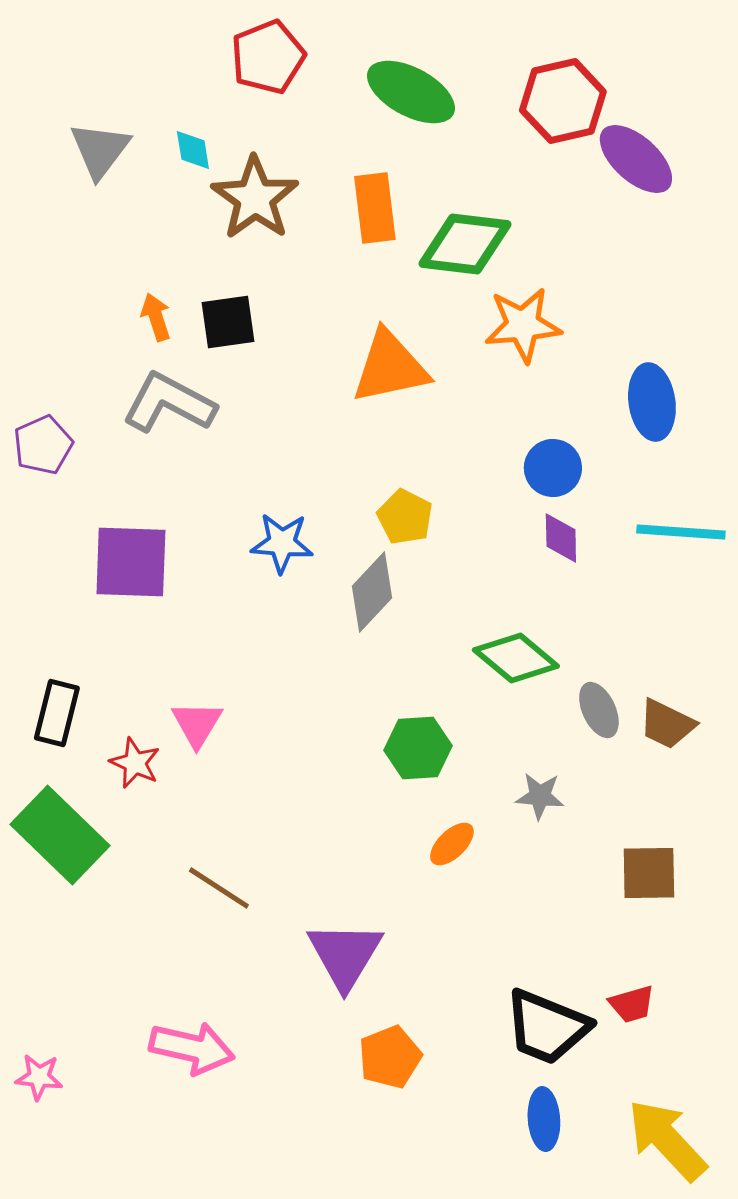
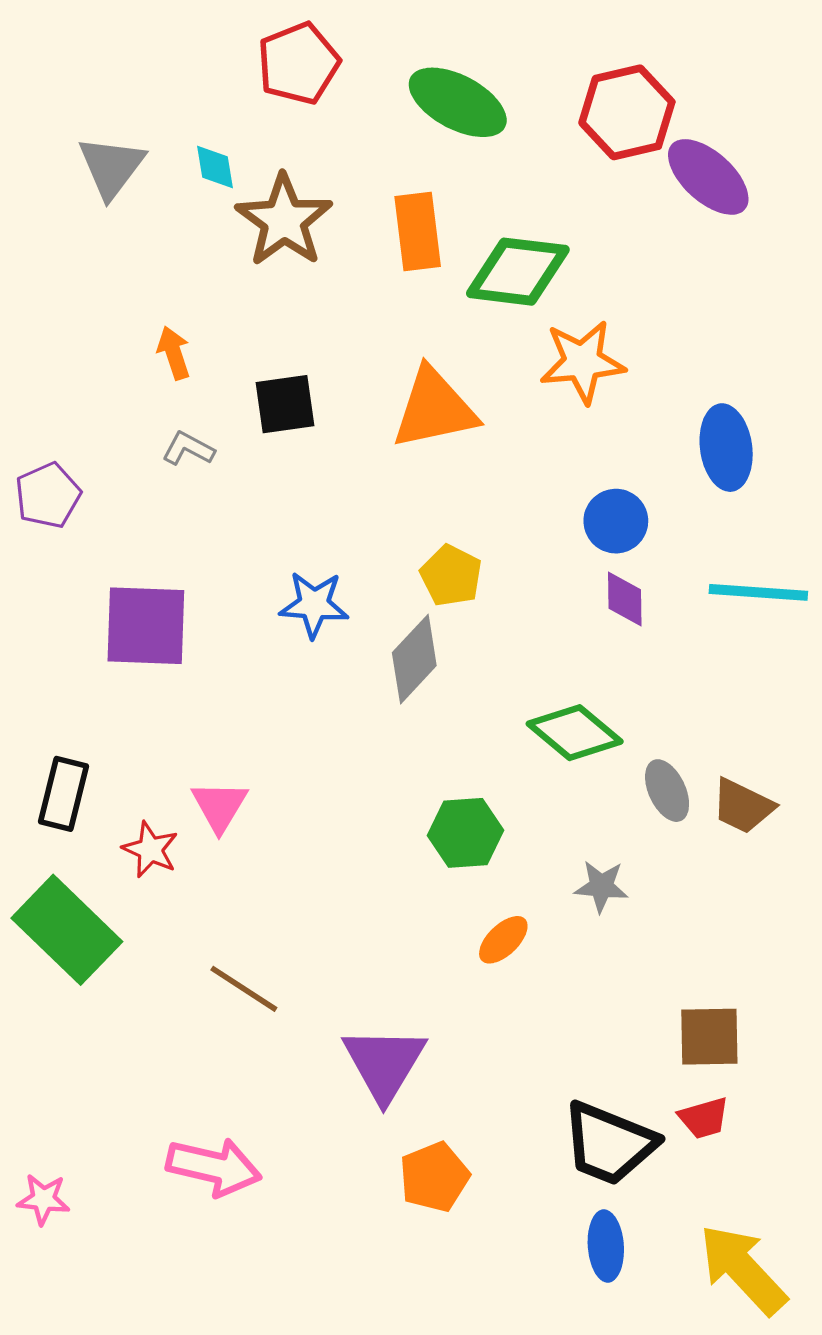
black square: (228, 322) -> (285, 404), moved
gray L-shape: (169, 403) -> (188, 449), size x0.5
brown square: (649, 873) -> (709, 1037), moved

